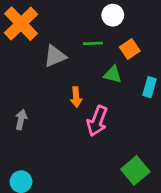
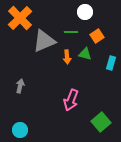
gray triangle: (55, 56) -> (44, 41), size x1.4
orange arrow: (76, 97) -> (67, 57), moved
pink arrow: (97, 121) -> (71, 100), moved

